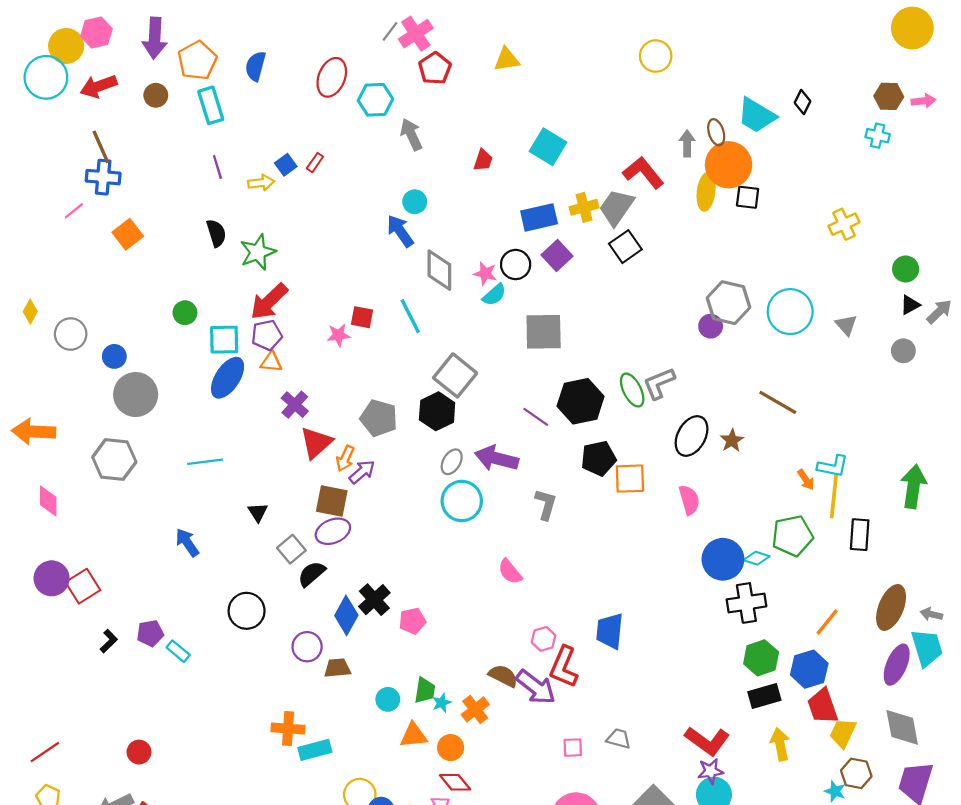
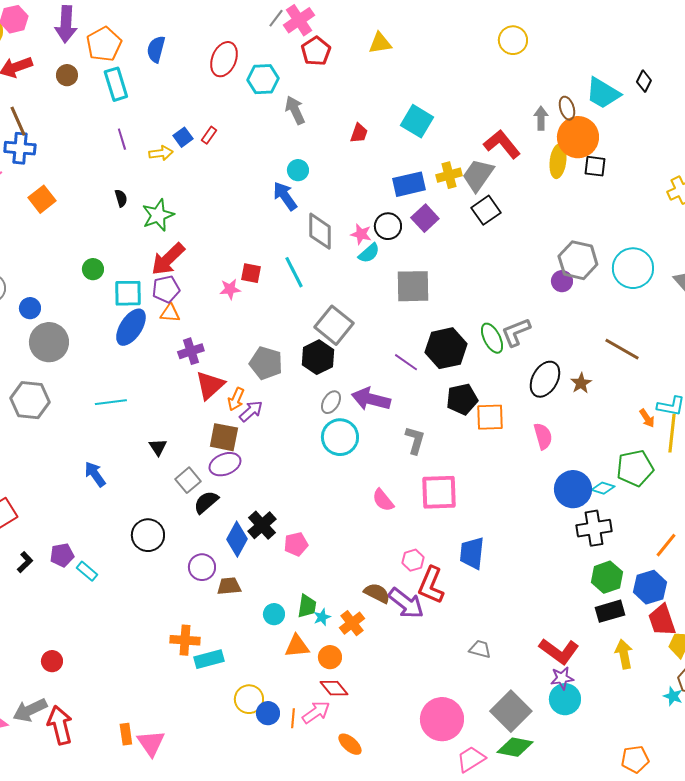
black semicircle: (216, 233) -> (121, 198), size x0.7
purple cross: (295, 405) -> (191, 351), turned 30
pink square: (573, 748) -> (439, 492), moved, size x2.0

